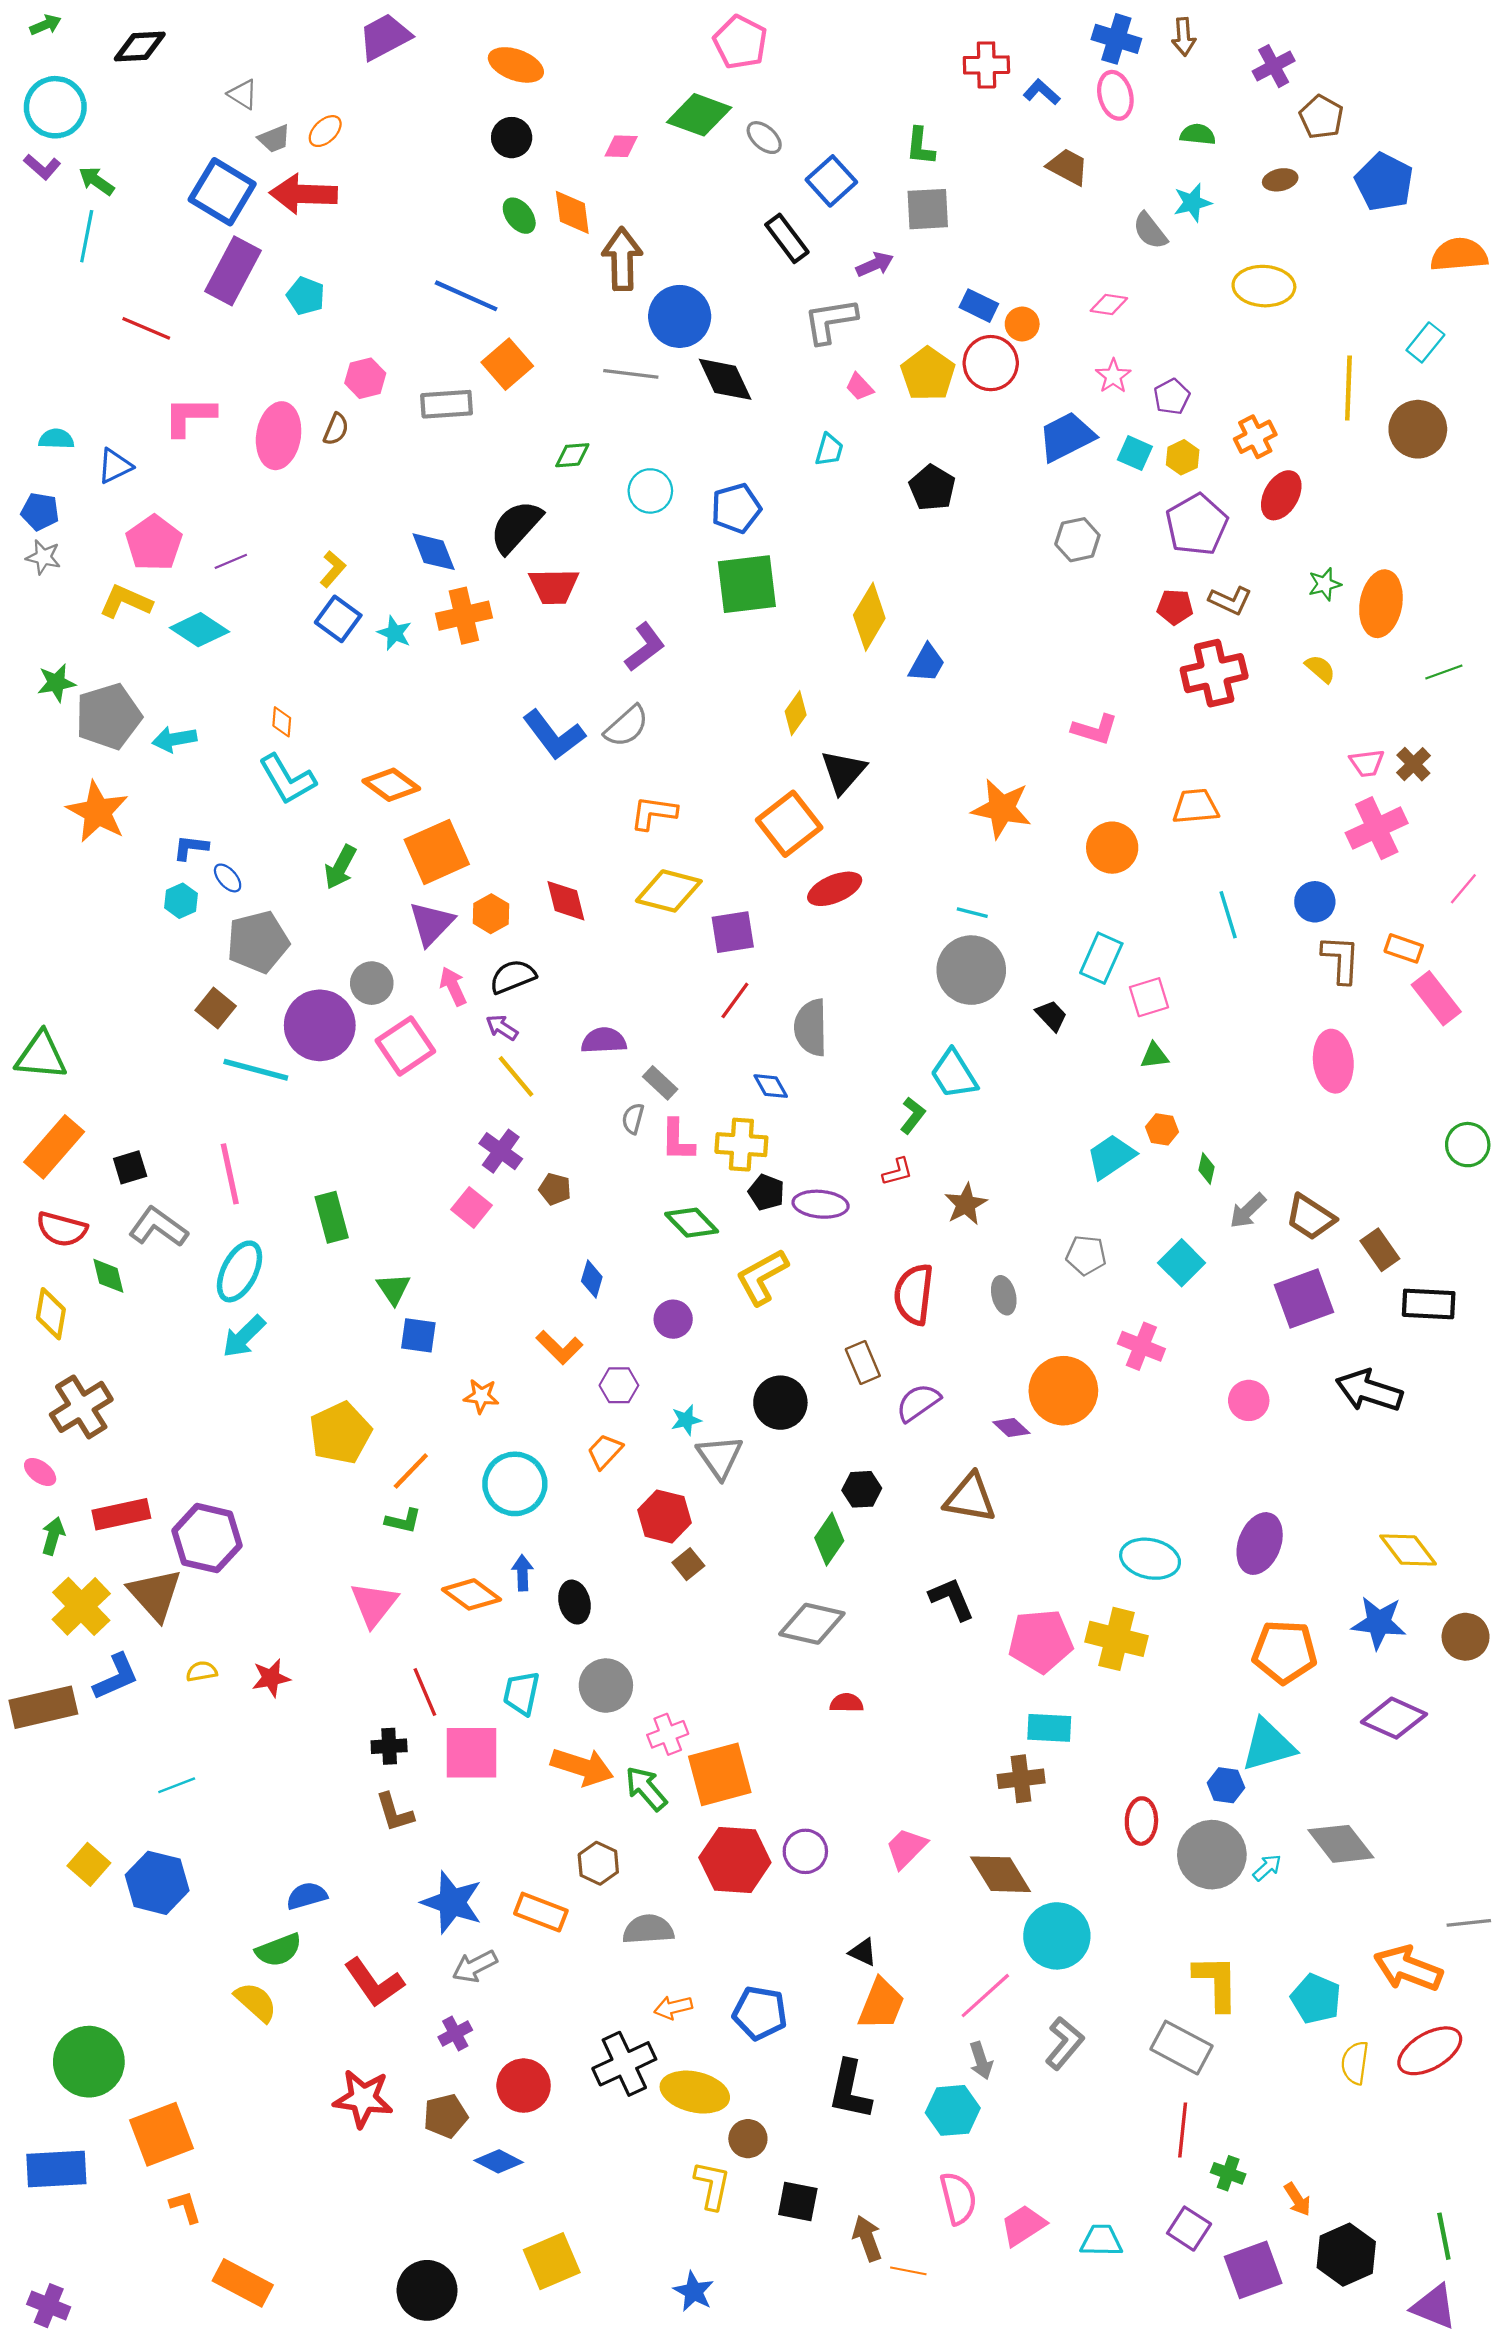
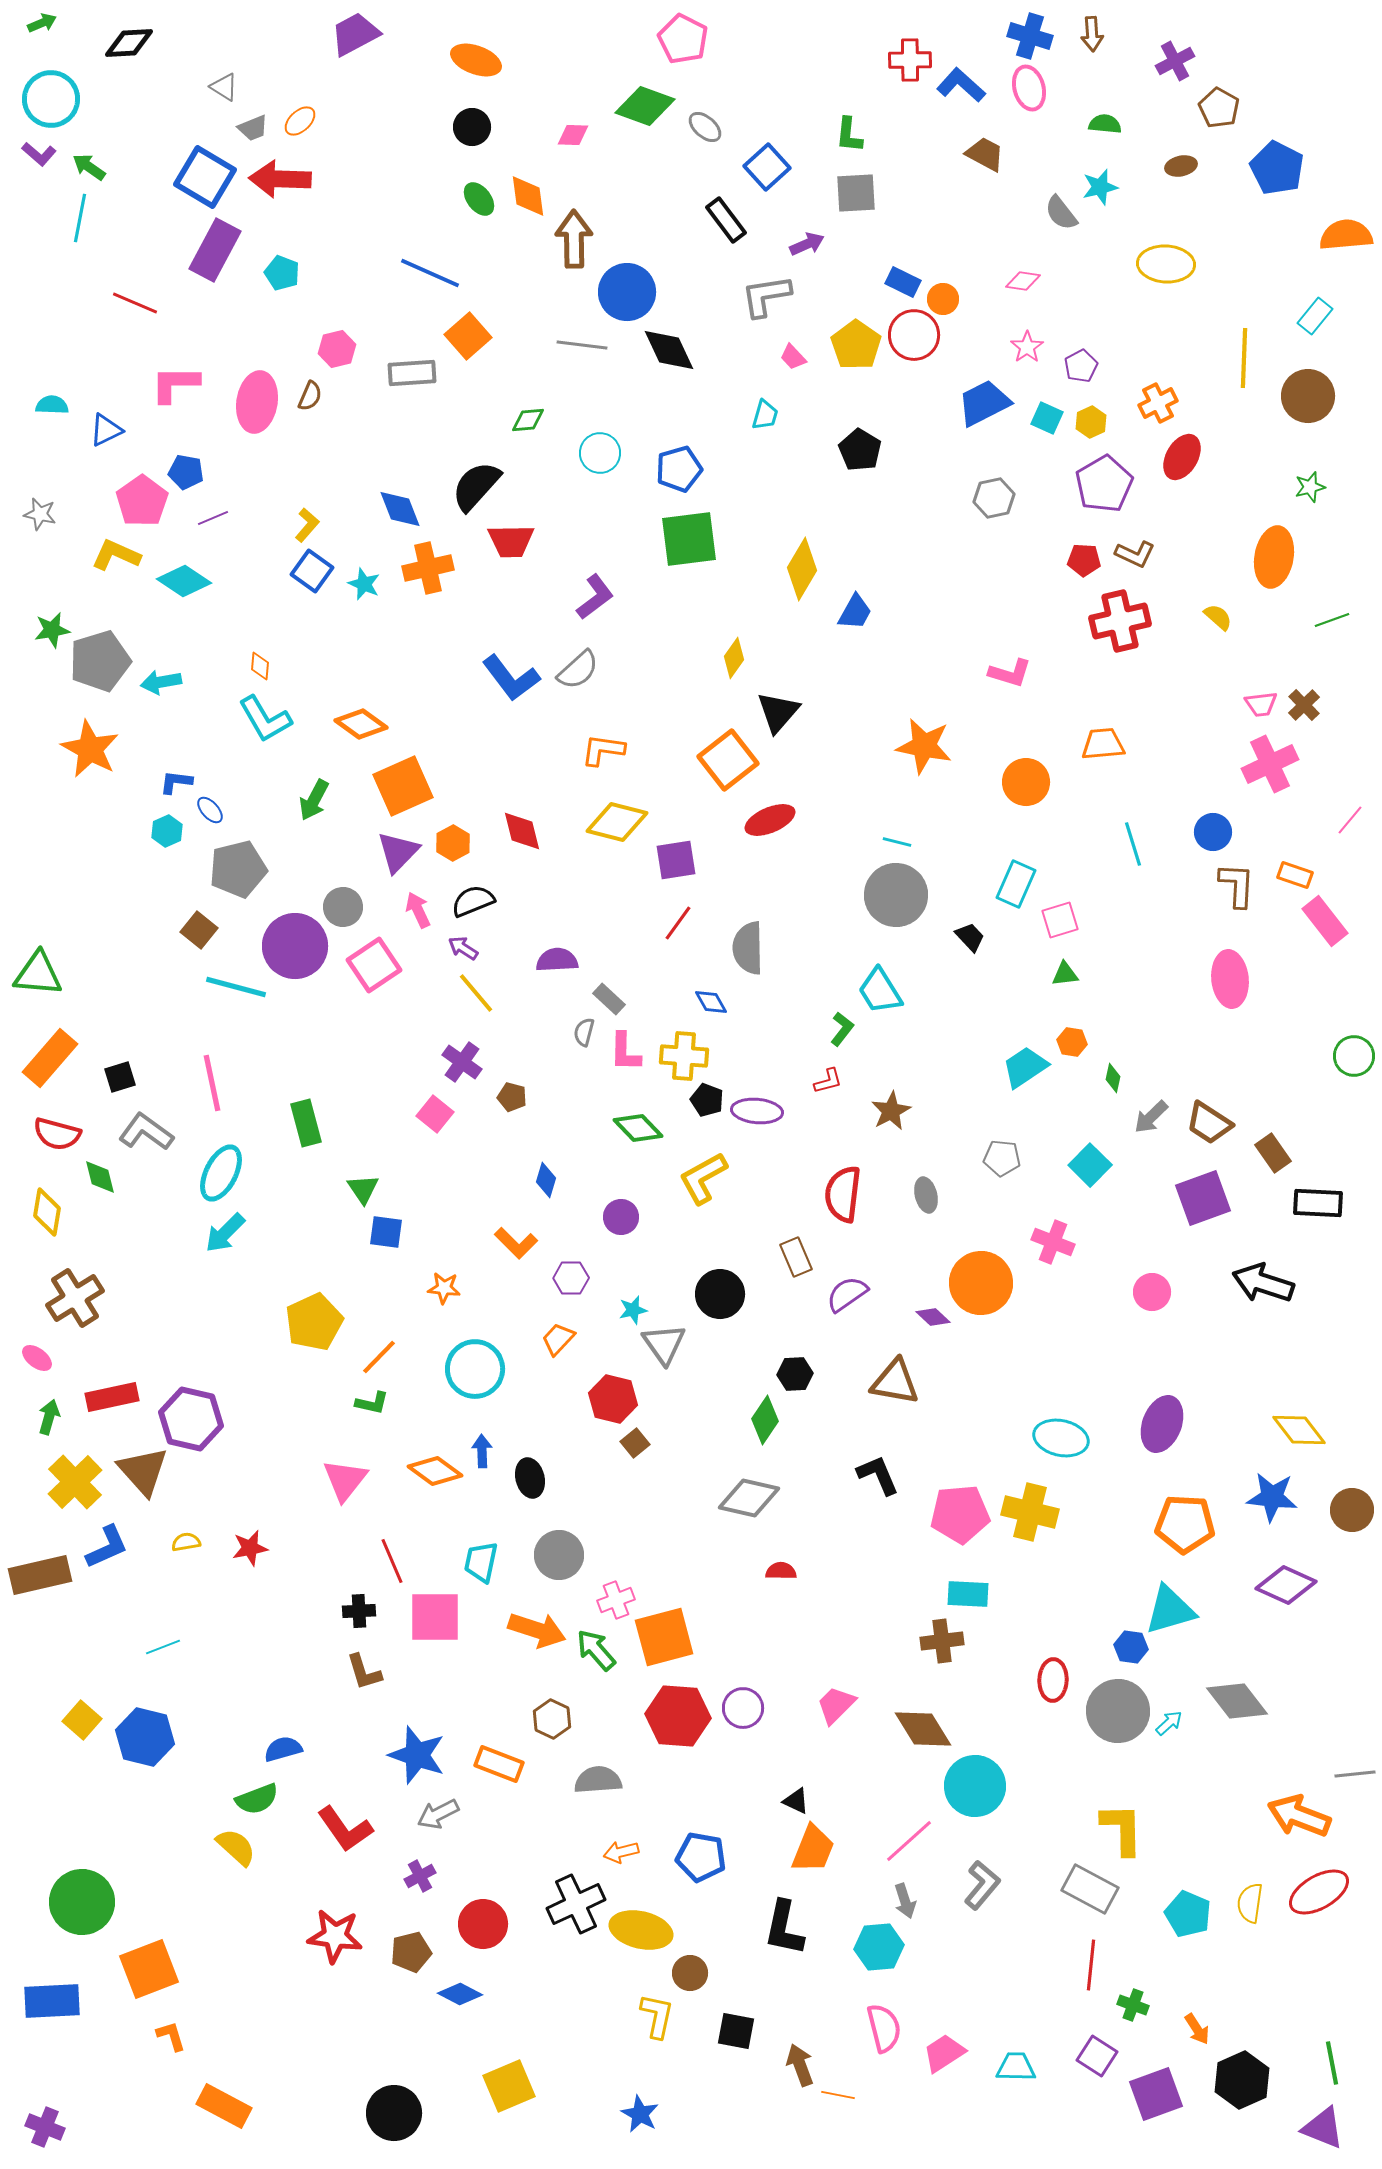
blue L-shape: (1042, 92) -> (961, 85), size x1.4
blue pentagon: (40, 512) -> (186, 472), moved
green star: (1325, 584) -> (1310, 487), moved
cyan pentagon: (1316, 1999) -> (1188, 1914), moved

